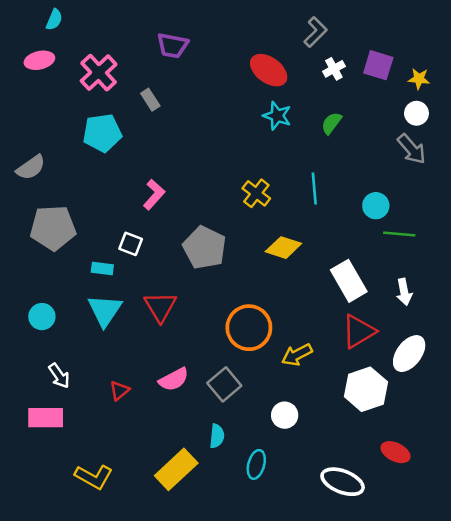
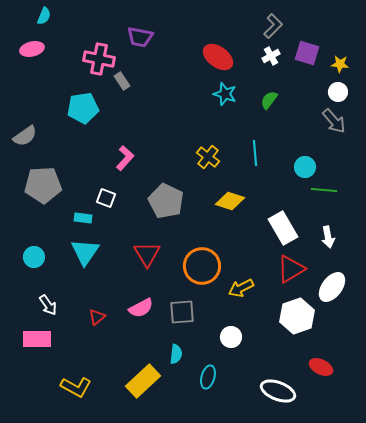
gray L-shape: (315, 32) -> (273, 26), moved
pink cross: (99, 73) -> (99, 59), moved, turned -36
red triangle: (160, 307) -> (147, 254), moved
gray square: (224, 384) -> (182, 312), turned 36

